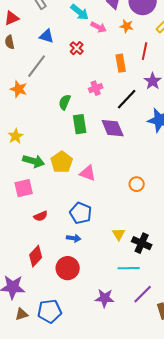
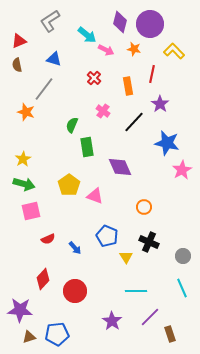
red cross: (77, 48) -> (94, 78), moved
pink cross: (96, 88) -> (103, 111), turned -32
purple diamond: (113, 128) -> (120, 167), moved
green arrow: (34, 161) -> (24, 184), moved
blue pentagon: (81, 213) -> (107, 236), moved
blue arrow: (74, 238) -> (75, 248), moved, turned 40
black cross: (142, 243) -> (149, 242), moved
purple star: (105, 298) -> (112, 321), turned 30

